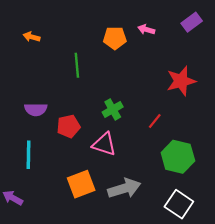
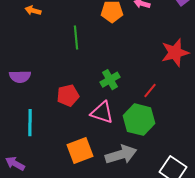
purple semicircle: (36, 109) -> (20, 77), moved
green hexagon: (178, 157) -> (139, 120), moved

